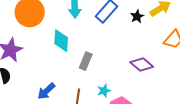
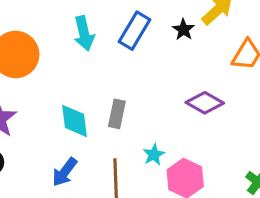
cyan diamond: (61, 41) -> (75, 121), moved

